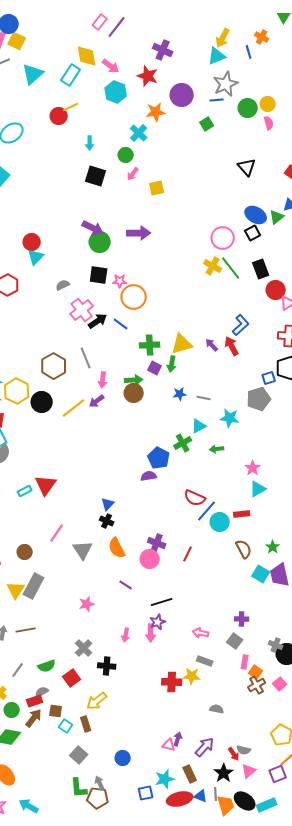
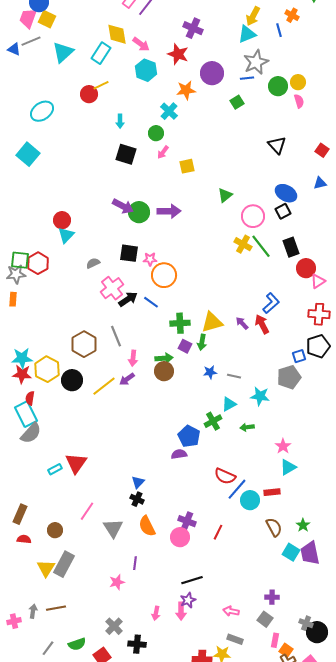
green triangle: (277, 217) -> (225, 195), moved
green circle: (100, 242) -> (139, 212), moved
purple line: (126, 585) -> (135, 563), moved, turned 64

